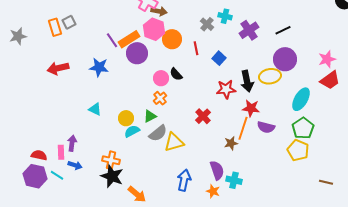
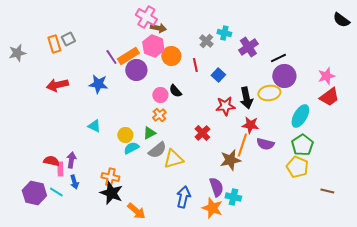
black line: (283, 30) -> (278, 58), moved
brown star: (231, 143) -> (230, 160), size x1.5
red semicircle: (39, 155) -> (51, 161), moved
blue arrow: (75, 165) -> (74, 182), turned 56
brown line: (326, 182) -> (327, 191), moved
orange star: (213, 191) -> (212, 208), size x1.5

